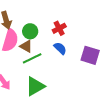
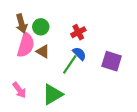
green circle: (30, 31) -> (41, 27), moved
green line: (32, 58) -> (70, 64), moved, turned -30

